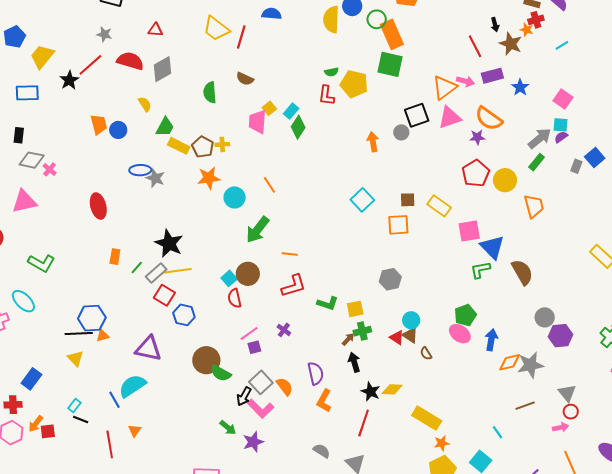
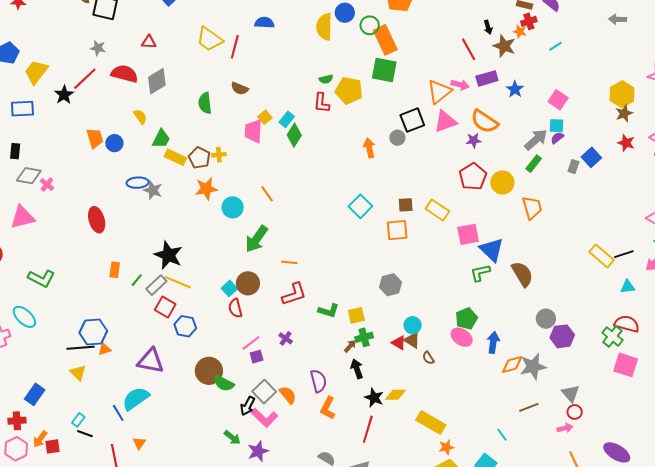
yellow line: (178, 271) -> (178, 282), turned 32

